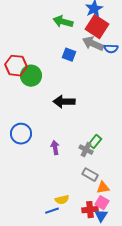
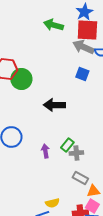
red square: (97, 27) -> (87, 30), turned -30
blue square: (69, 55) -> (82, 74), moved
green rectangle: (95, 142) -> (67, 145), moved
gray cross: (86, 150) -> (76, 153), turned -32

